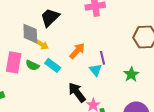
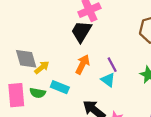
black trapezoid: (50, 17) -> (81, 31), moved
yellow arrow: (42, 44) -> (42, 67), turned -56

